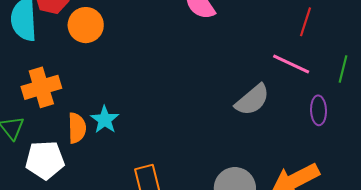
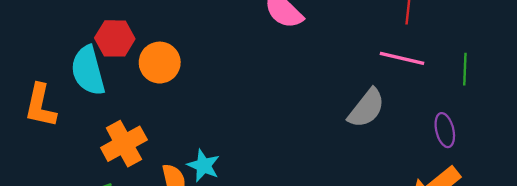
green line: (343, 69) -> (465, 69), moved
purple ellipse: (319, 110) -> (445, 130), moved

